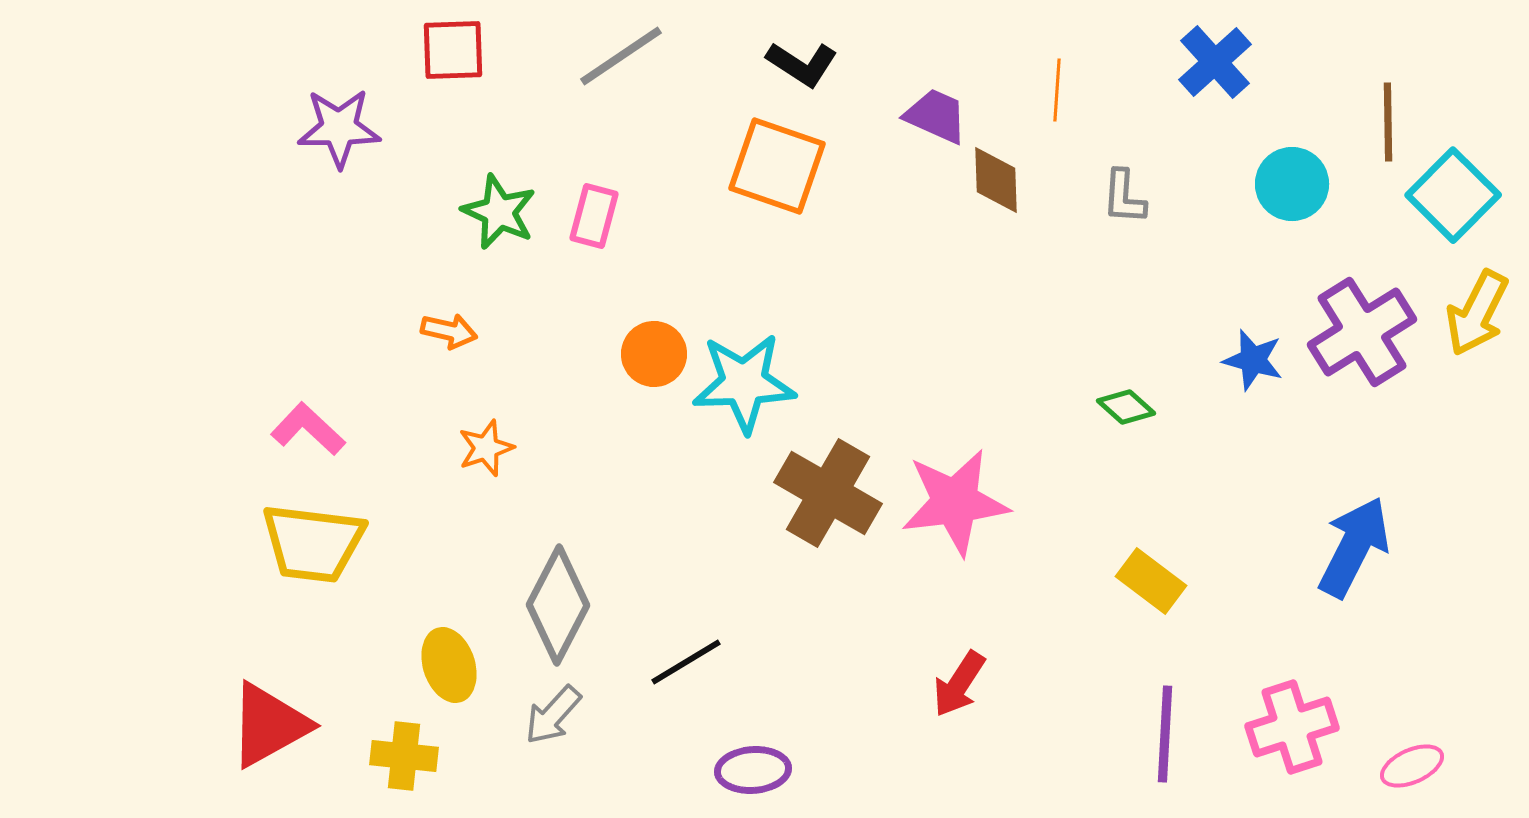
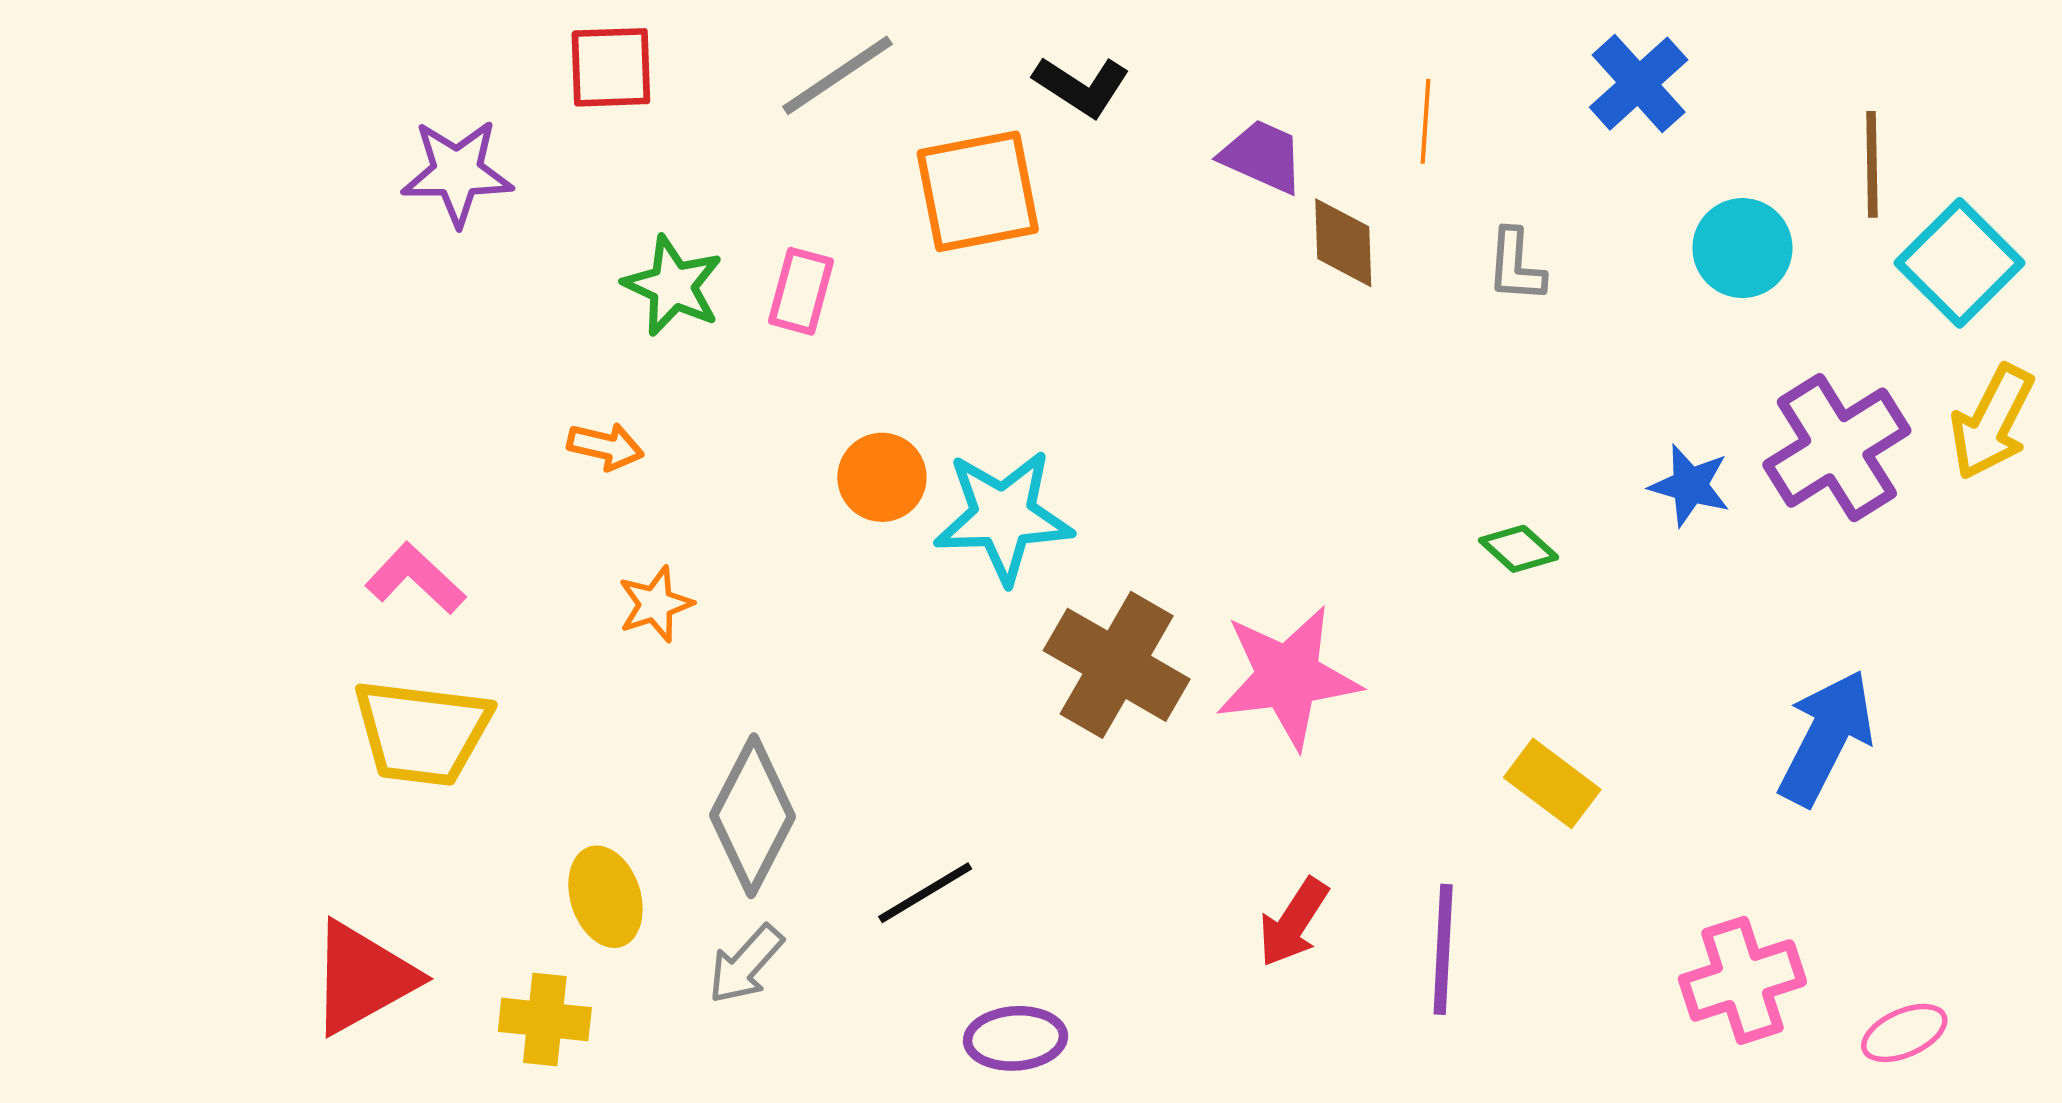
orange square: (777, 166) -> (978, 191), moved, turned -30
purple line: (1165, 734) -> (1443, 949), moved

